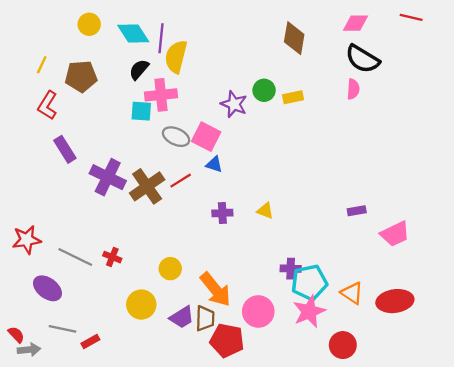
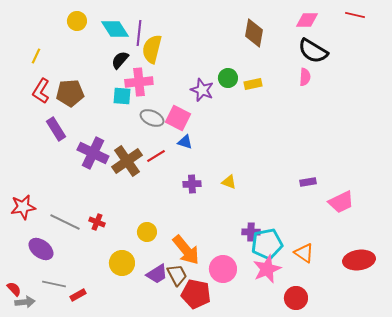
brown pentagon: (81, 76) -> (70, 93), moved
red ellipse: (395, 301) -> (359, 260), moved
brown trapezoid: (205, 318) -> (177, 275), turned -30

